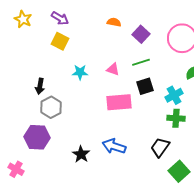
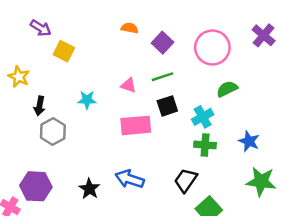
purple arrow: (60, 18) -> (41, 28), moved
yellow star: (23, 19) -> (19, 77), moved
cyan star: (80, 72) -> (87, 100), moved
purple hexagon: (37, 137) -> (36, 186), moved

